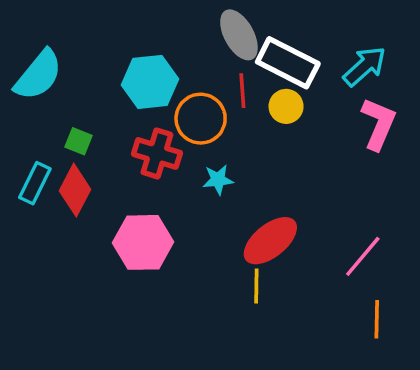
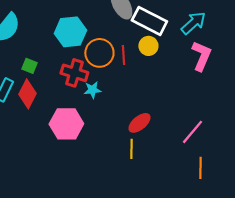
red line: (242, 91) -> (123, 55), moved
cyan star: (218, 180) -> (92, 90), moved
red ellipse: (270, 241) -> (139, 123), size x0.7

